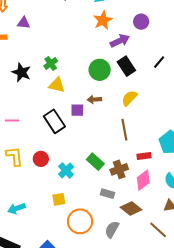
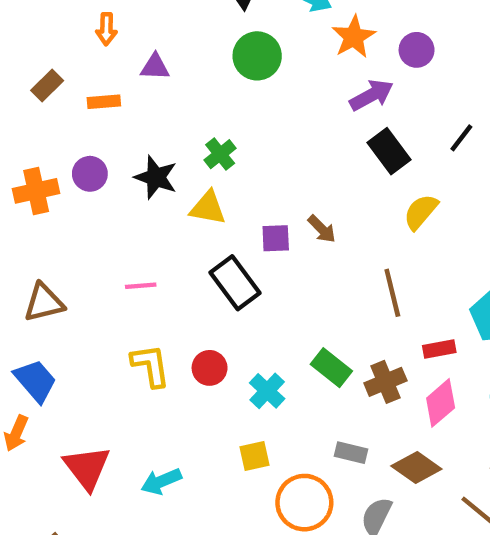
orange star: (103, 20) -> (354, 37), moved
green circle: (100, 70) -> (257, 56), moved
yellow triangle: (57, 85) -> (208, 208), moved
yellow semicircle: (129, 98) -> (421, 212), moved
brown arrow: (94, 99) -> (322, 229), turned -128
purple square: (77, 110) -> (276, 238), moved
gray rectangle: (107, 194) -> (351, 453), moved

